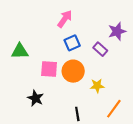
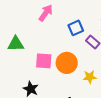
pink arrow: (65, 19) -> (46, 13), moved
blue square: (72, 43) -> (76, 28), moved

